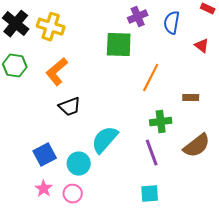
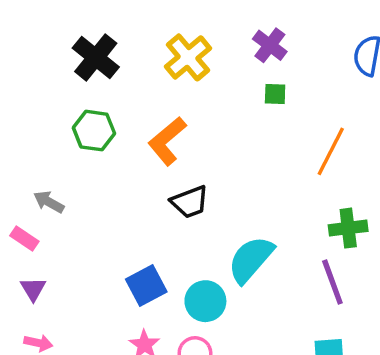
purple cross: (138, 17) -> (270, 45), moved, turned -30
yellow cross: (51, 27) -> (188, 57), moved, turned 32
green square: (119, 45) -> (275, 94), size x0.5

